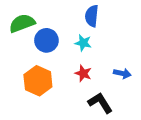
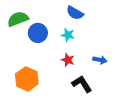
blue semicircle: (92, 16) -> (75, 13), turned -66
orange hexagon: (38, 81) -> (27, 79), moved

